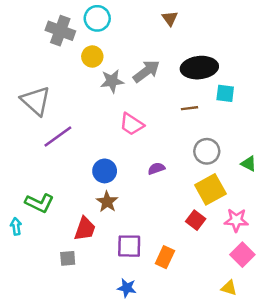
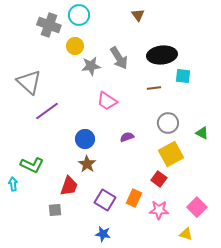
gray arrow: (146, 71) -> (119, 58), turned 95
pink star: (236, 220) -> (159, 210), moved
purple square: (129, 246) -> (105, 200), turned 30
orange rectangle: (165, 257) -> (134, 198), moved

